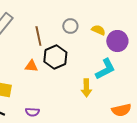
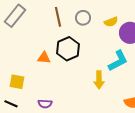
yellow semicircle: (98, 30) -> (111, 22), turned 136
brown line: (38, 36) -> (58, 17), moved

